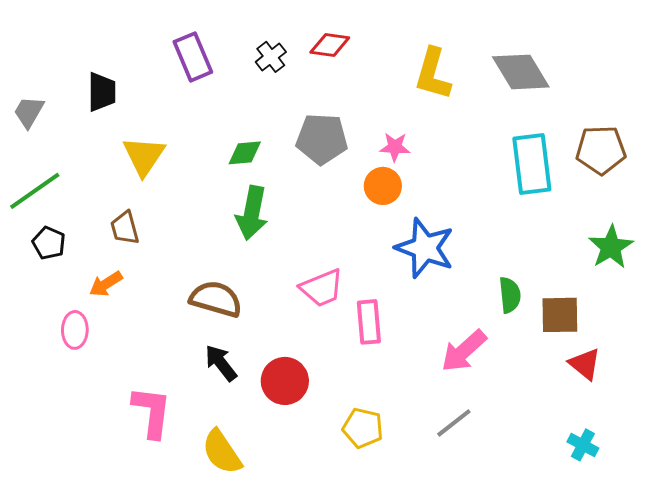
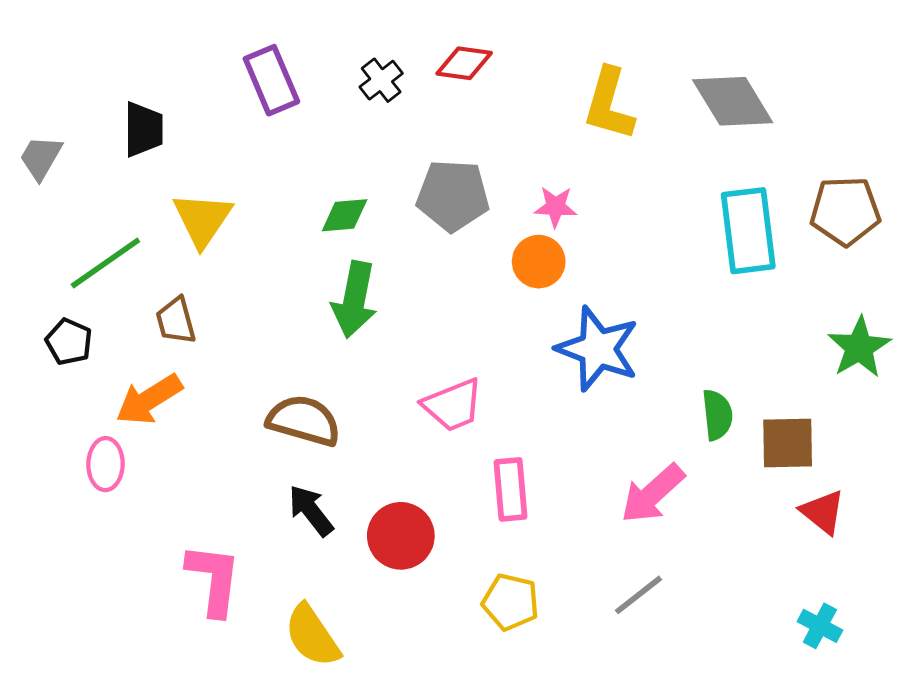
green line: (35, 191) -> (105, 263), moved
orange arrow: (106, 284) -> (149, 399), size x1.4
pink rectangle: (369, 322) -> (511, 489), moved

